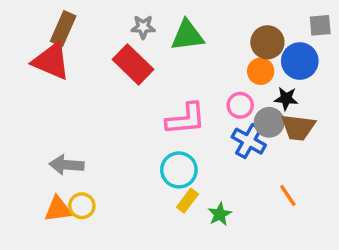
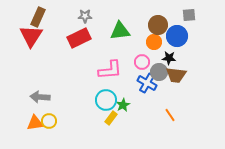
green triangle: (187, 35) -> (120, 31), moved
red triangle: (51, 61) -> (31, 36), turned 40
red rectangle: (133, 64) -> (79, 38), turned -70
green star: (220, 214) -> (123, 105), moved

